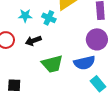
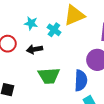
blue semicircle: (84, 63) -> (81, 80), turned -85

